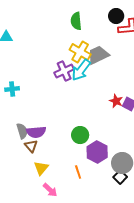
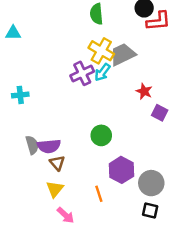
cyan arrow: (81, 70) -> (102, 72), size x0.7
red star: (116, 101) -> (144, 91), moved
green circle: (80, 135) -> (101, 135), moved
brown triangle: (31, 146) -> (57, 163), moved
black square: (120, 177) -> (150, 210), moved, turned -32

